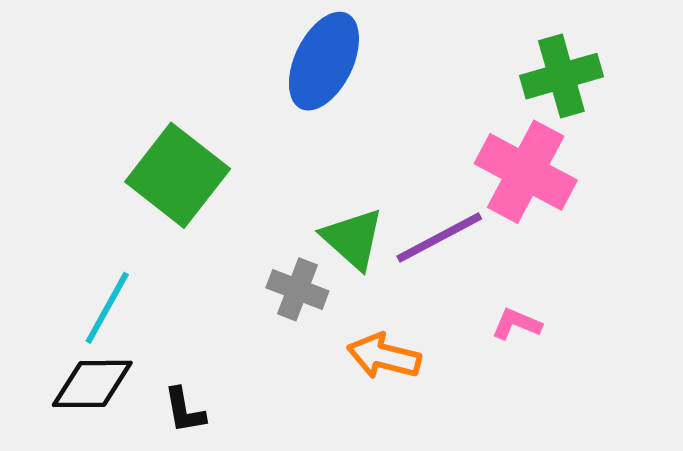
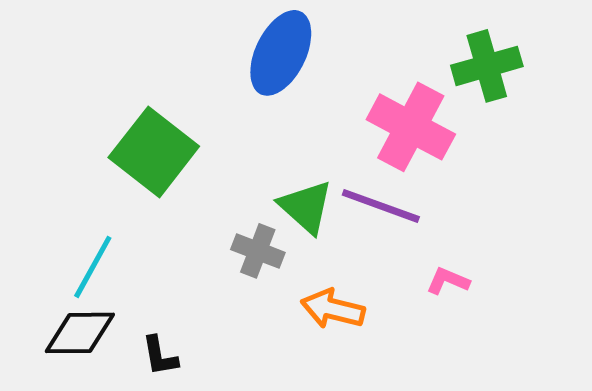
pink cross: (526, 172) -> (411, 127), moved
purple line: (439, 238) -> (381, 206), turned 48

